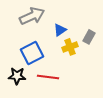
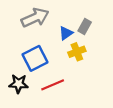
gray rectangle: (89, 37) -> (85, 26), moved
red line: (48, 77) -> (53, 85), turned -30

